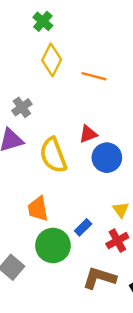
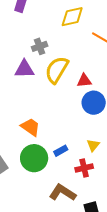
yellow diamond: (52, 60) -> (72, 17), turned 35
yellow semicircle: (53, 155) -> (57, 70), moved, turned 36
orange trapezoid: (38, 209) -> (30, 127), turned 120

